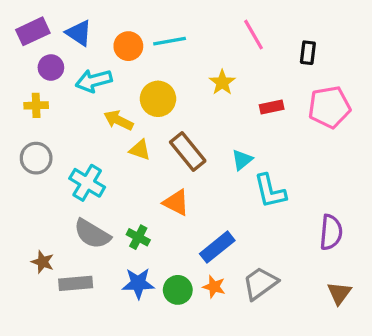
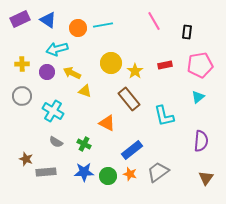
purple circle: (51, 68) -> (47, 72), moved
yellow star: (222, 82) -> (135, 71), moved
yellow circle: (158, 99) -> (111, 63), moved
brown rectangle: (188, 152) -> (129, 99), moved
cyan triangle: (242, 160) -> (198, 97), moved
gray semicircle: (92, 234) -> (56, 142), size x0.6

